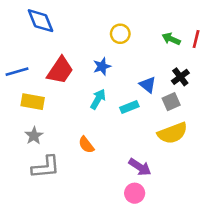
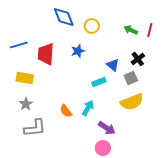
blue diamond: (41, 21) -> (64, 17), moved
red trapezoid: (60, 70) -> (46, 54), turned 150
blue line: (17, 72) -> (19, 45), moved
cyan arrow: (98, 99) -> (88, 108), moved

